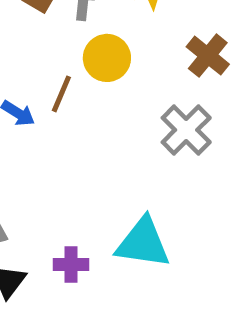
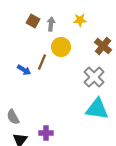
cyan triangle: (143, 243) -> (97, 109), moved

